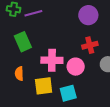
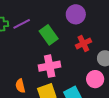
green rectangle: (23, 42) -> (49, 35), moved
pink circle: (76, 67) -> (95, 79), moved

